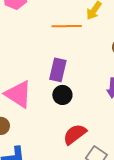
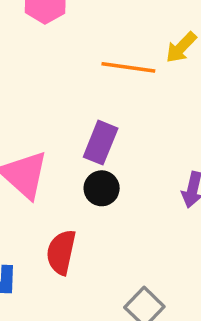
red semicircle: (75, 134) -> (61, 252), moved, turned -50

